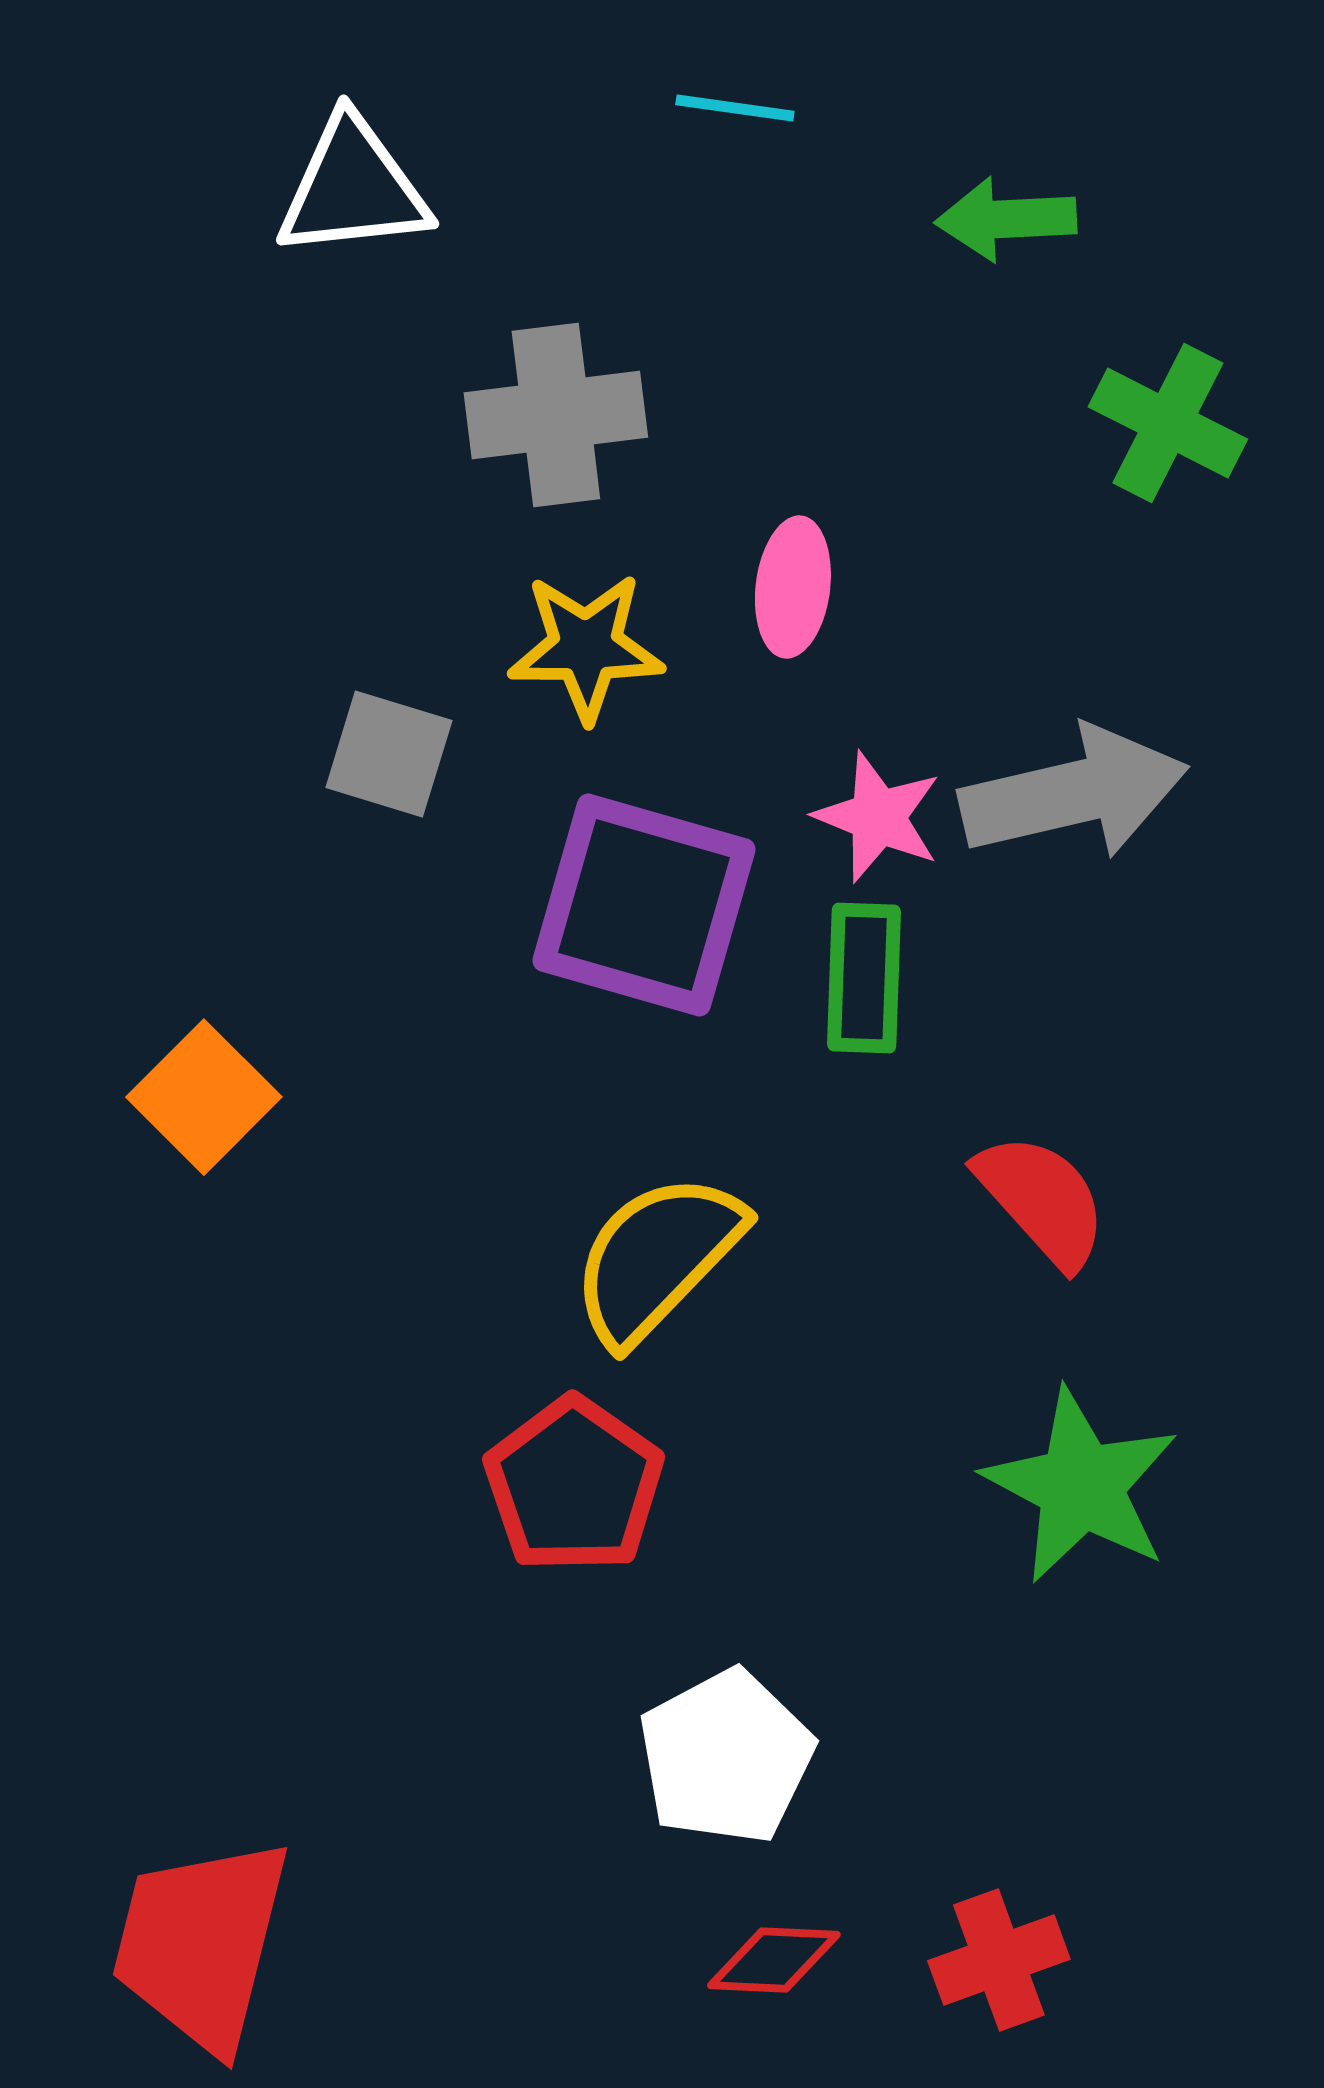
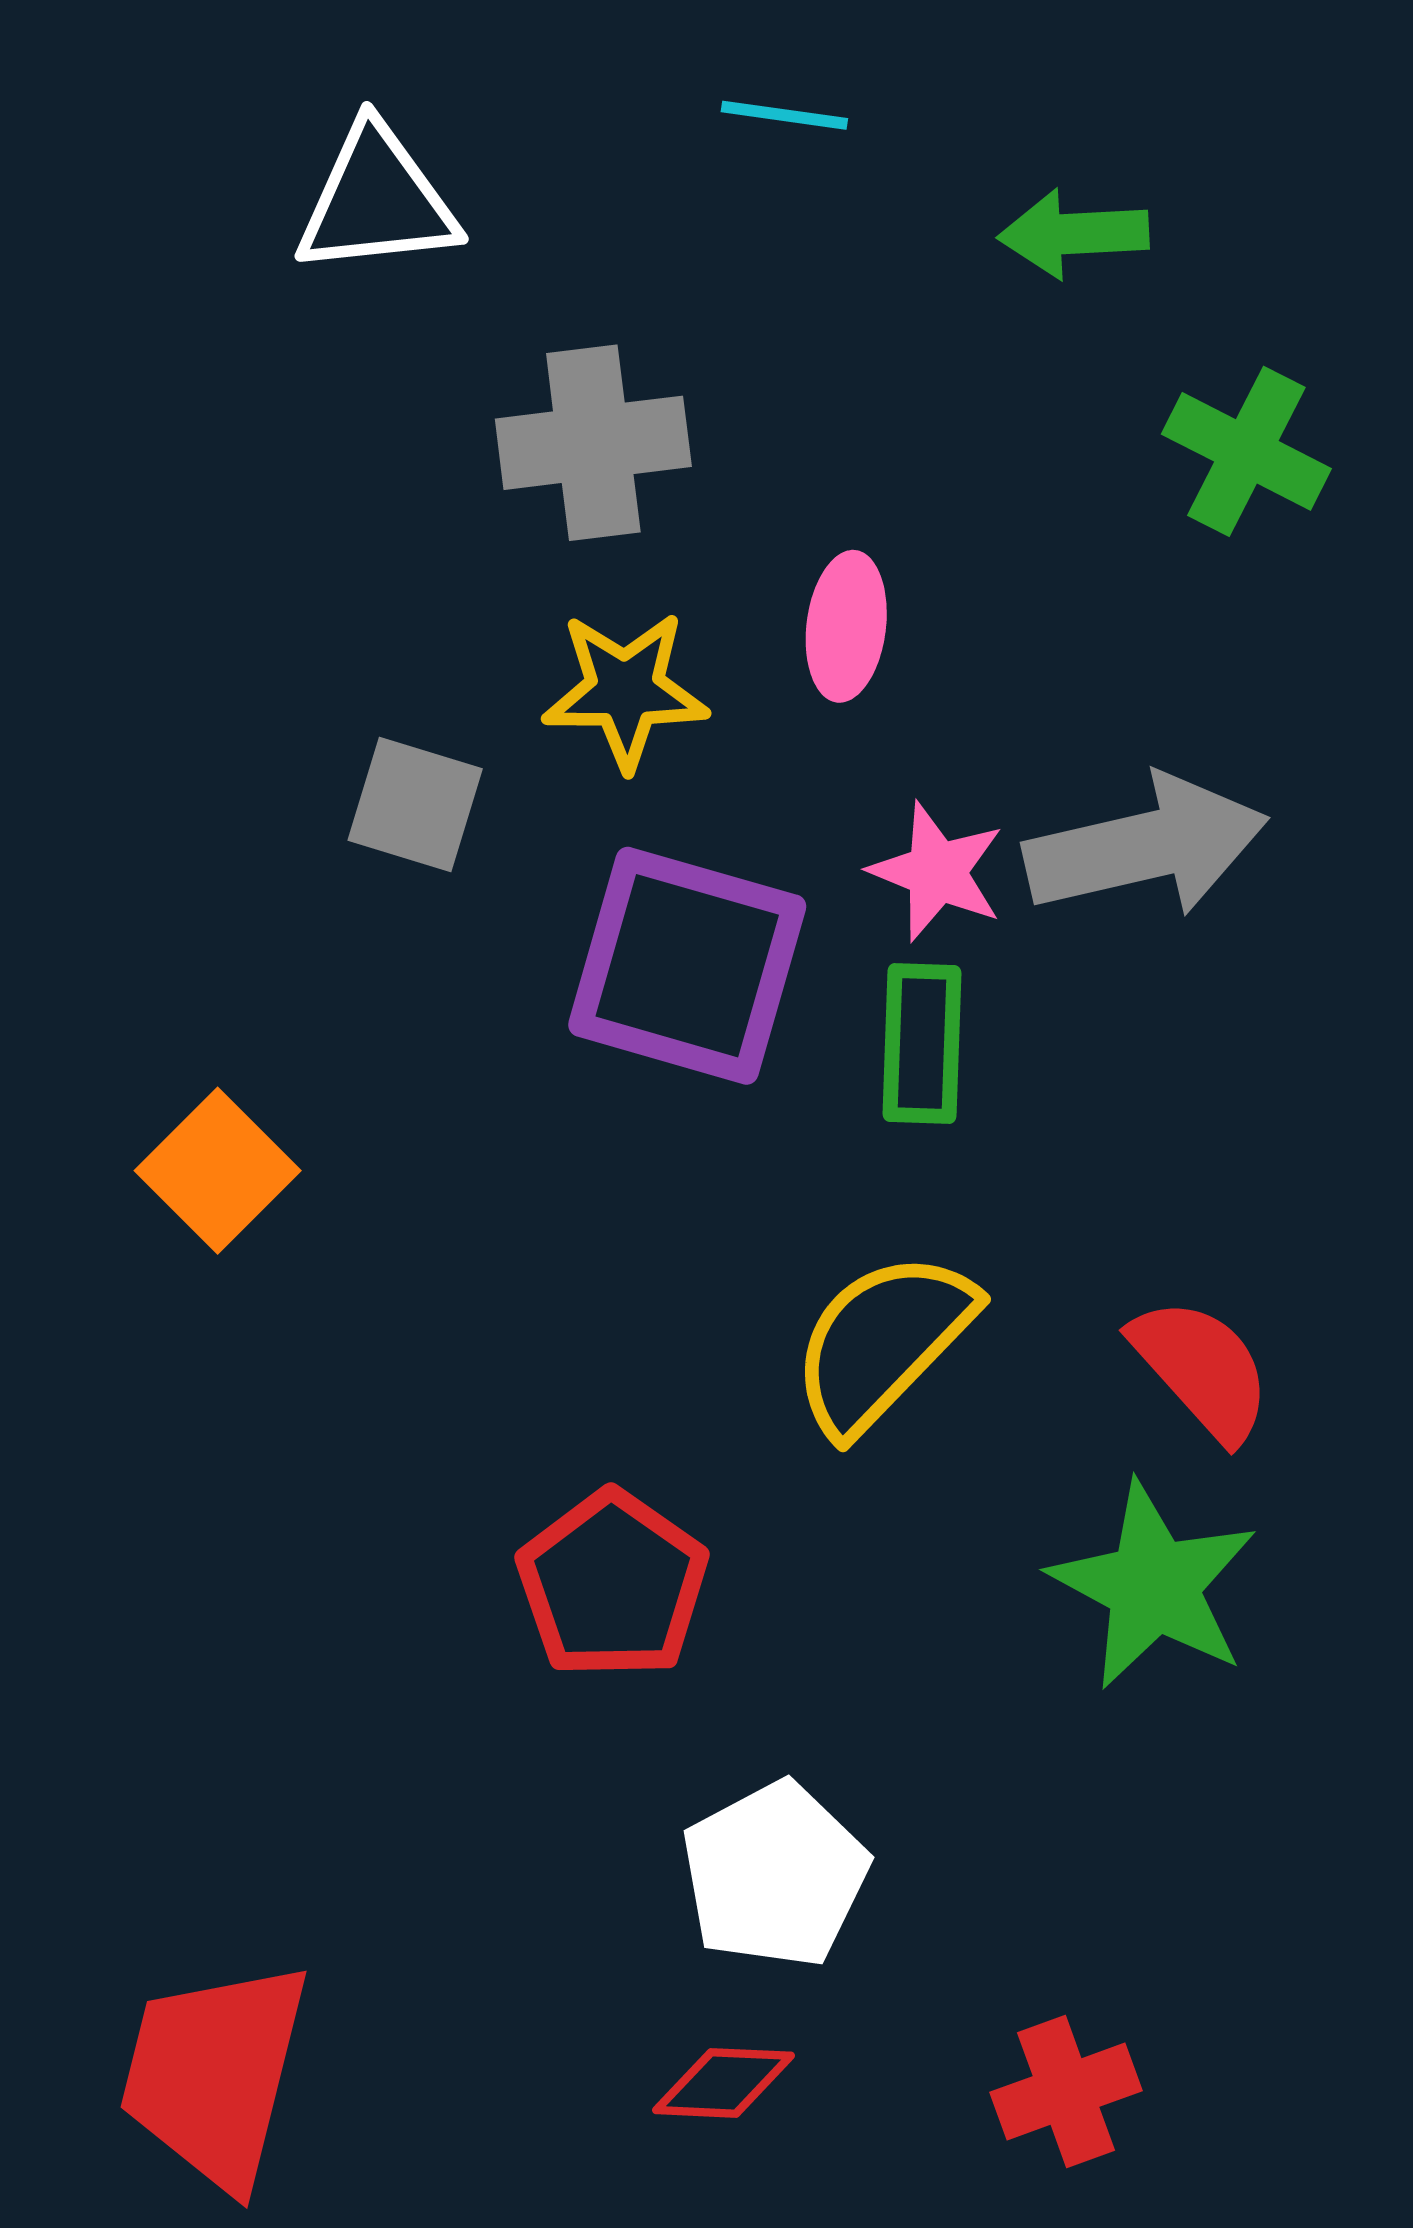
red semicircle: (1042, 1200) -> (1202, 1369), moved
yellow semicircle: (657, 1258) -> (882, 1342), moved
red diamond: (774, 1960) -> (723, 2083), moved

